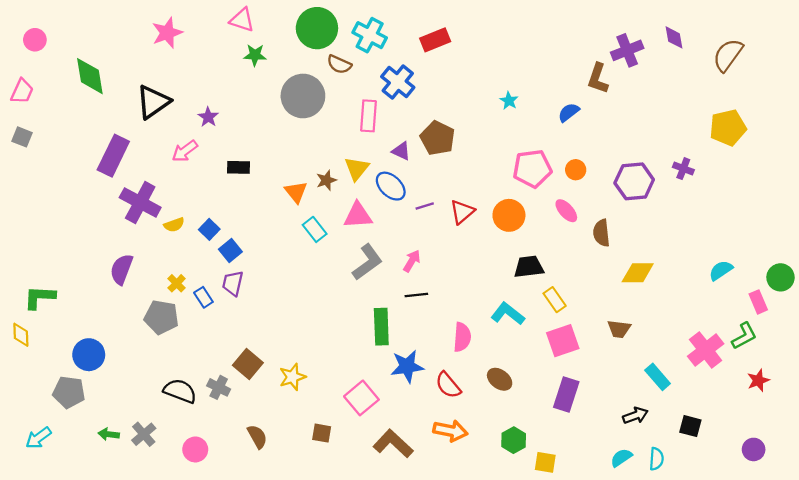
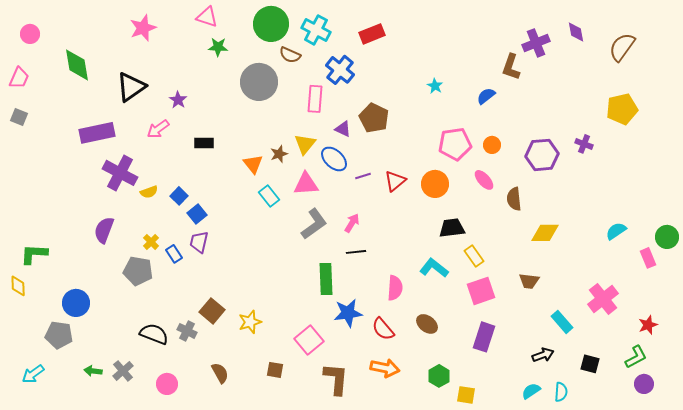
purple rectangle: (113, 156) -> (97, 133), turned 52
green L-shape: (744, 336) -> (636, 357), moved
brown L-shape: (393, 444) -> (336, 379), turned 52

